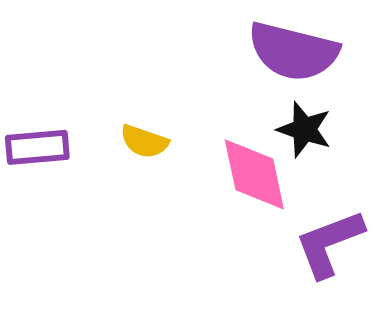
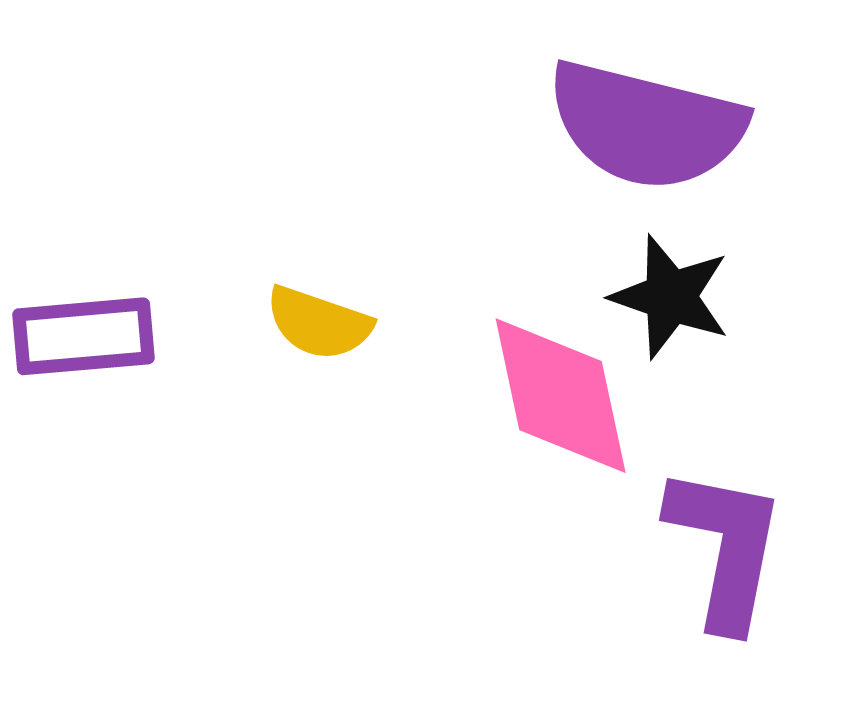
purple L-shape: (329, 243) -> (725, 547), turned 122

